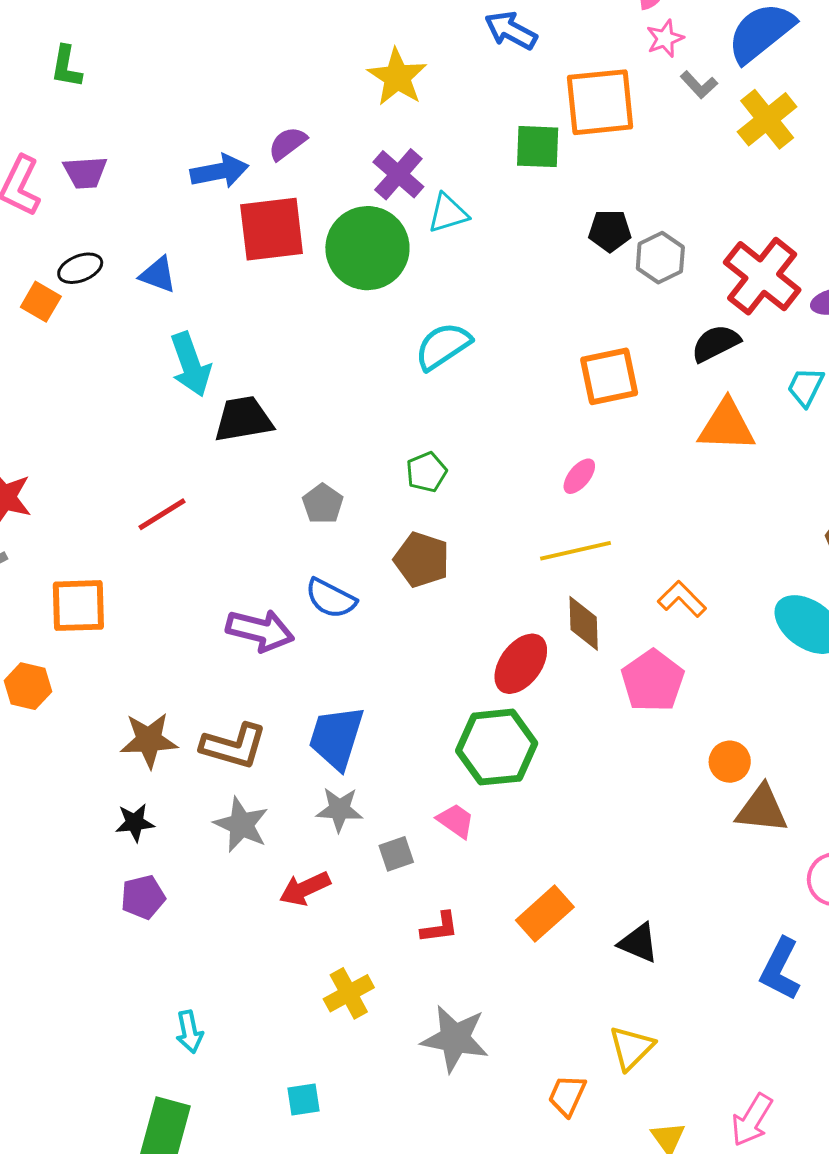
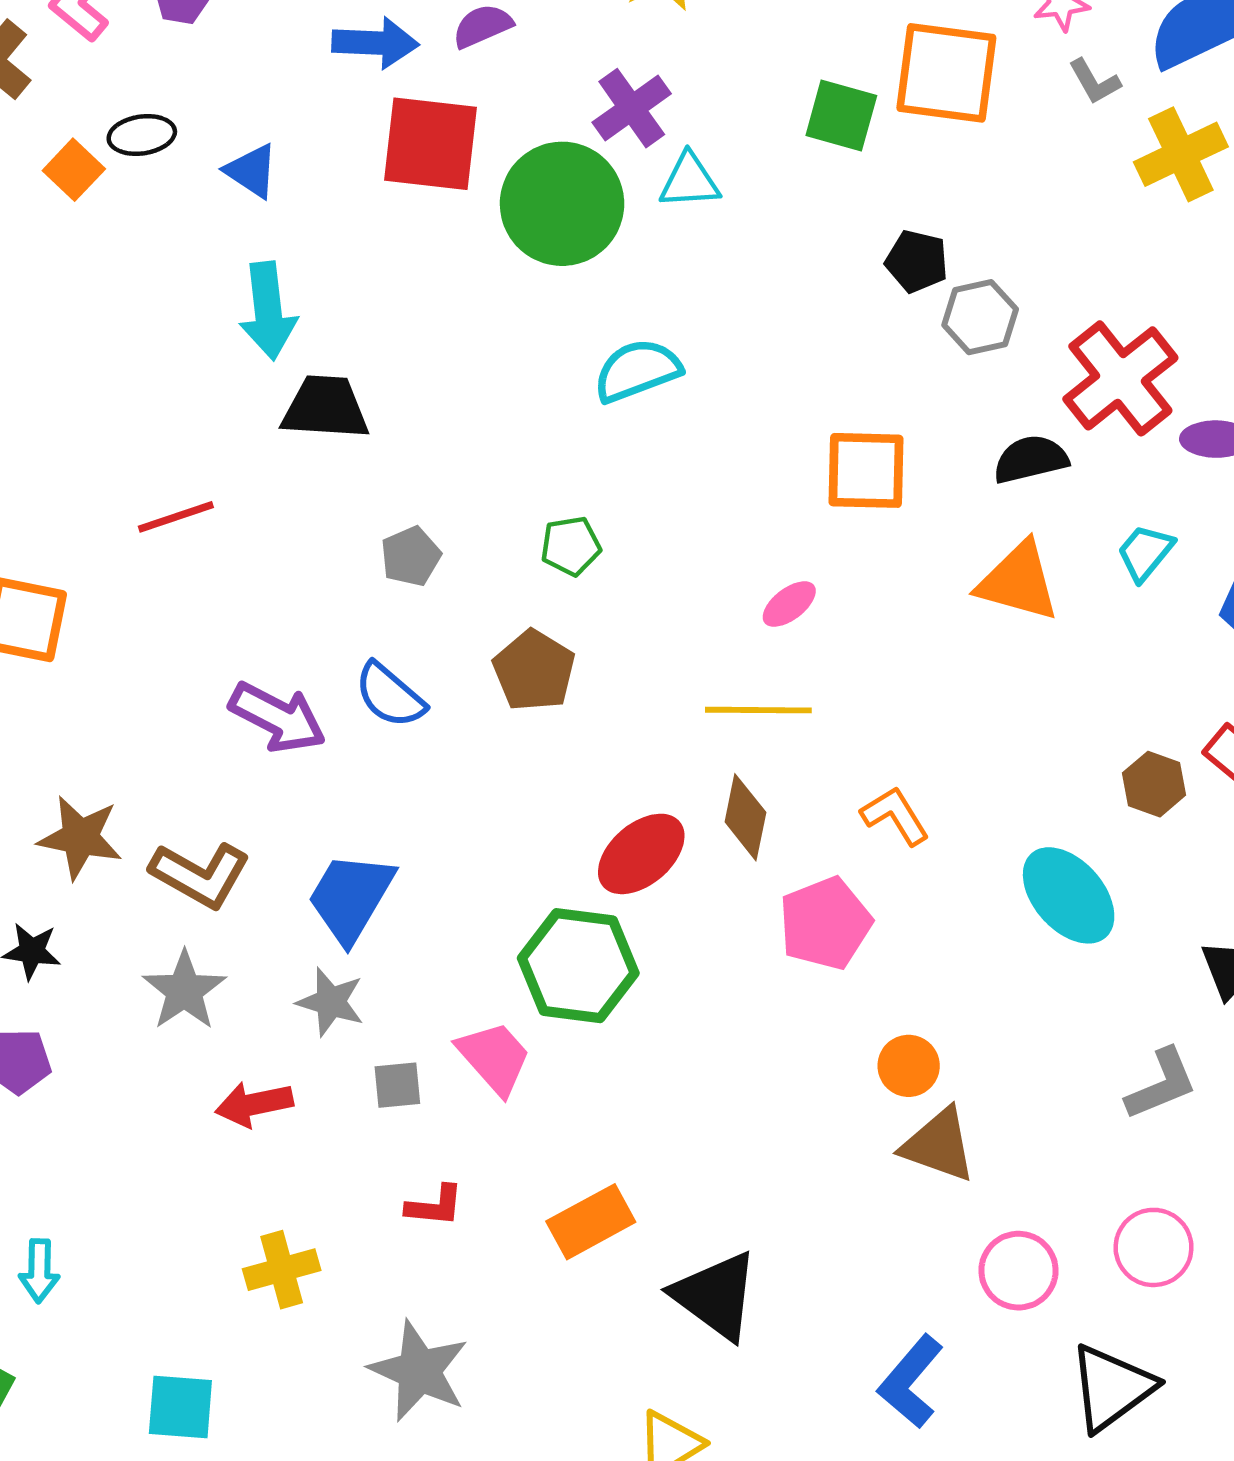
pink trapezoid: (456, 821) -> (494, 1058), size x1.4
black triangle: (639, 943) -> (716, 1296), size x1.5
cyan square: (303, 1099) -> (180, 1407), size x1.4

